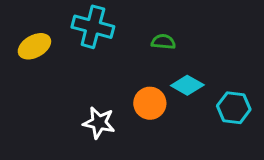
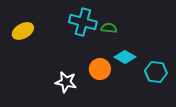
cyan cross: (93, 27) -> (83, 22), moved

